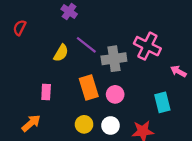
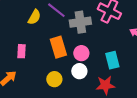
cyan rectangle: (162, 102) -> (112, 60), moved
white circle: (111, 125) -> (79, 71), moved

